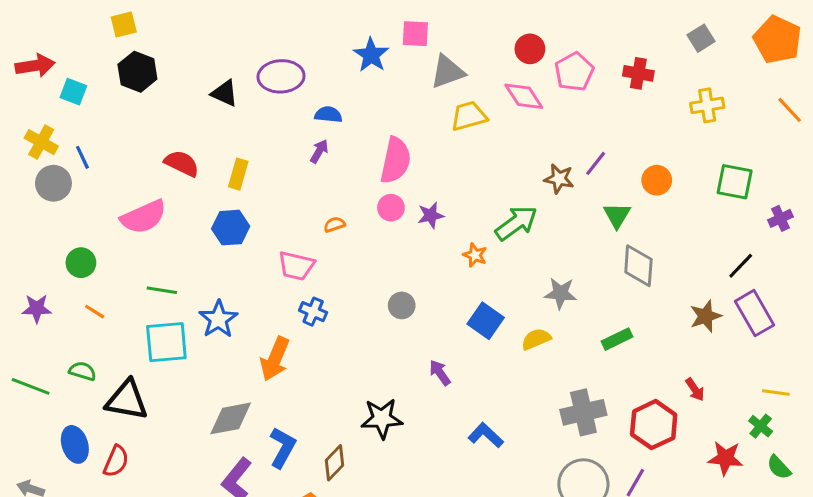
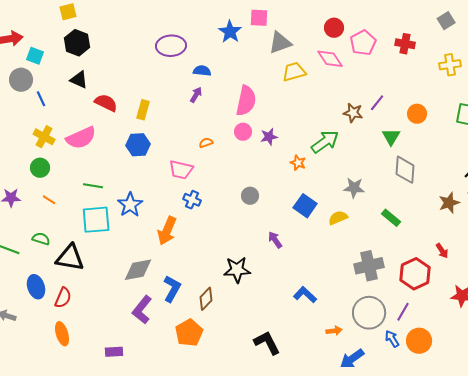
black triangle: (225, 93) -> (79, 80), moved
yellow cross: (41, 142) -> (44, 137), moved
gray circle: (53, 183) -> (21, 80), moved
green rectangle: (617, 339) -> (391, 218), turned 66
blue L-shape: (486, 435) -> (305, 295), moved

